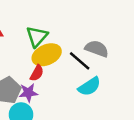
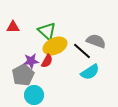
green triangle: (37, 36) -> (47, 31), turned -30
purple star: (28, 93) -> (31, 61), moved

